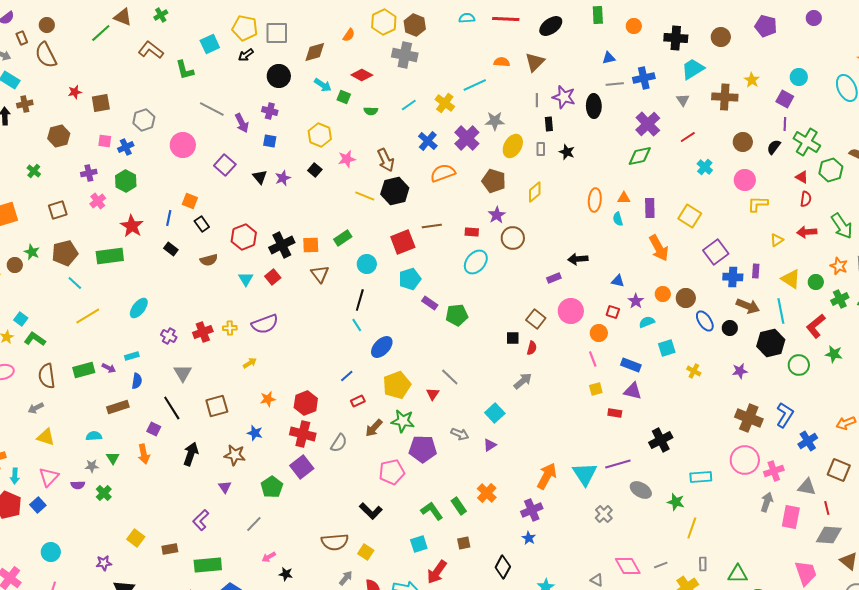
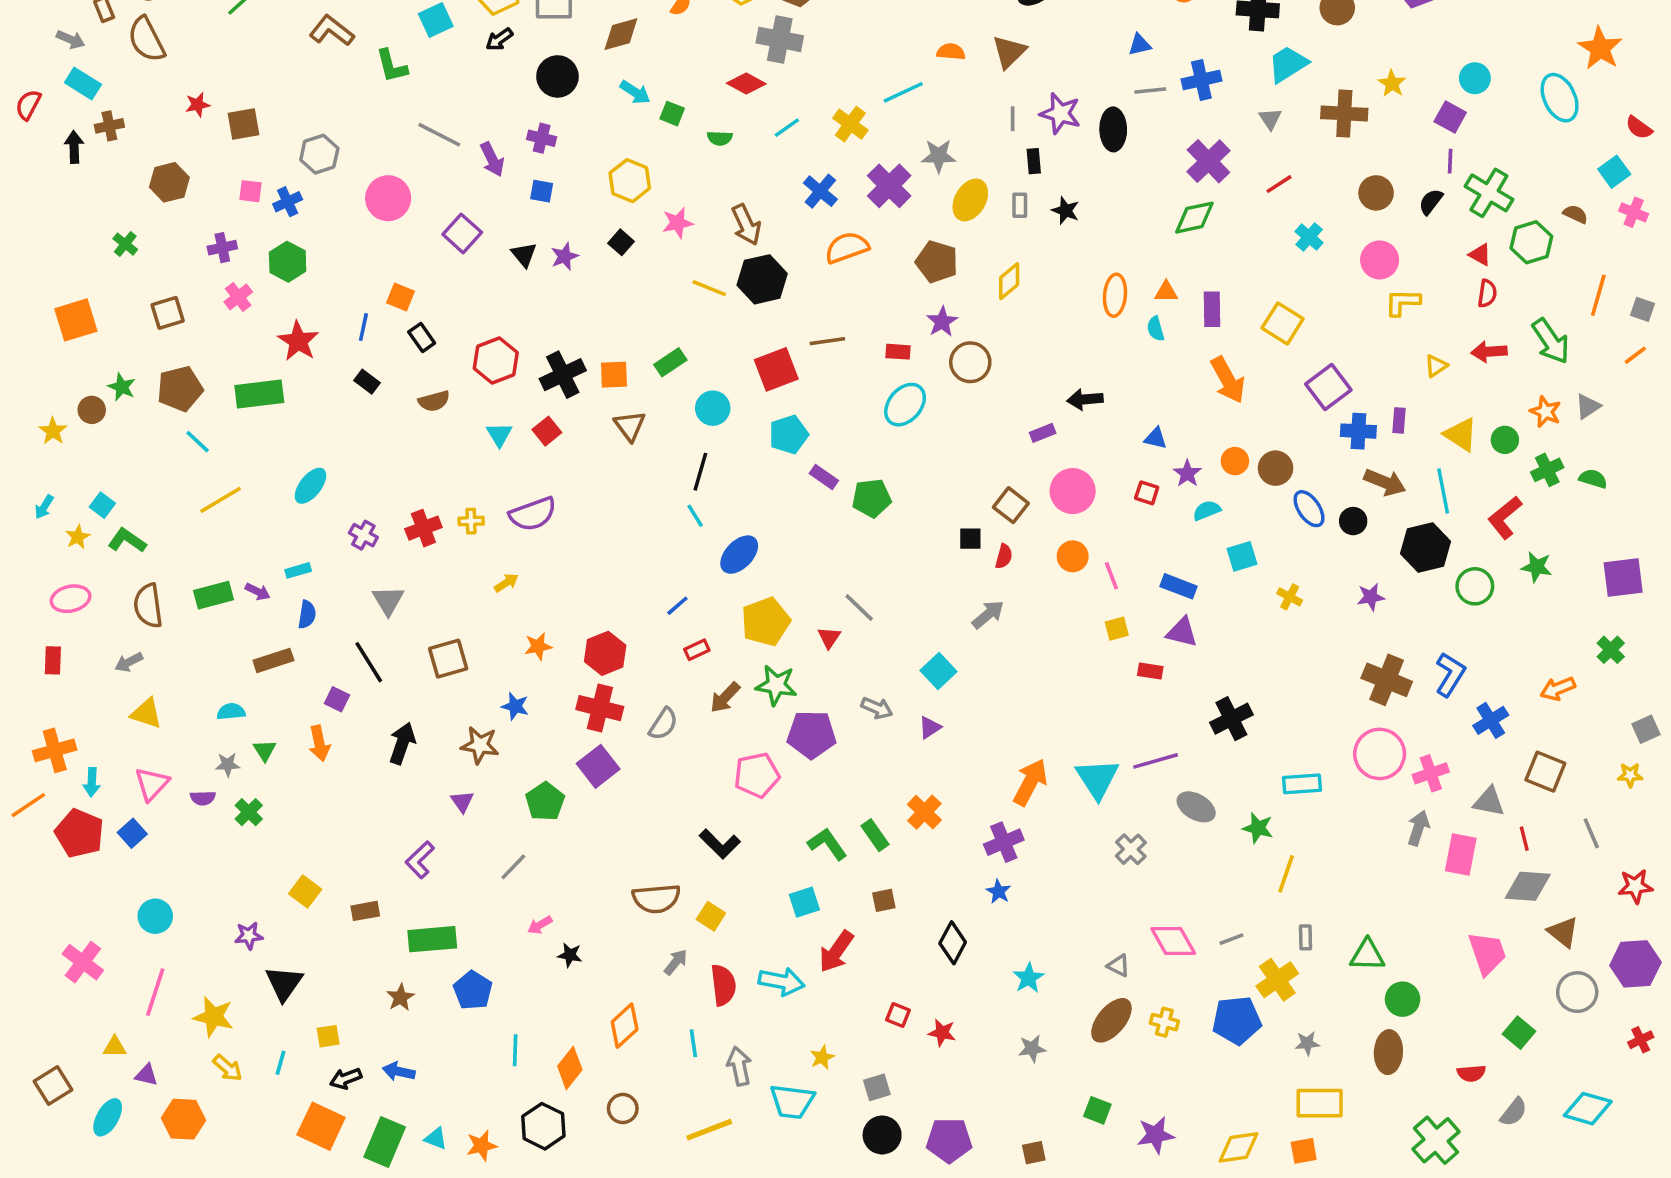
red diamond: (362, 75) -> (746, 84), moved
orange circle: (599, 333) -> (1073, 556), moved

